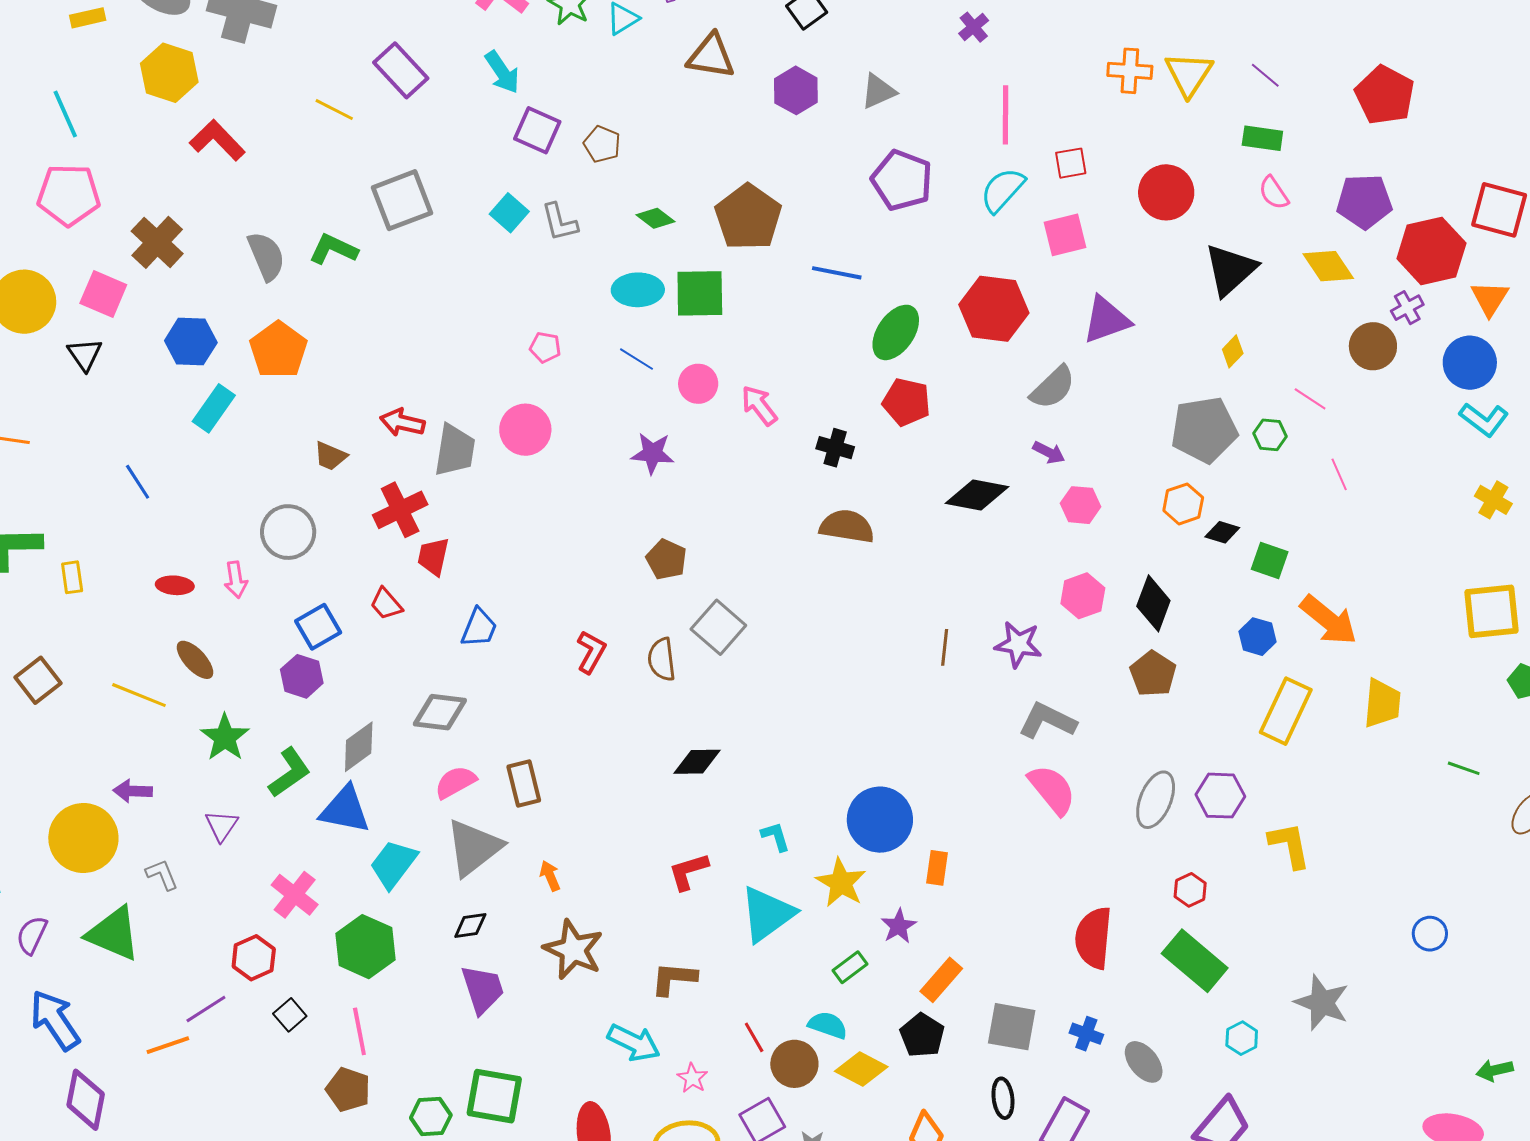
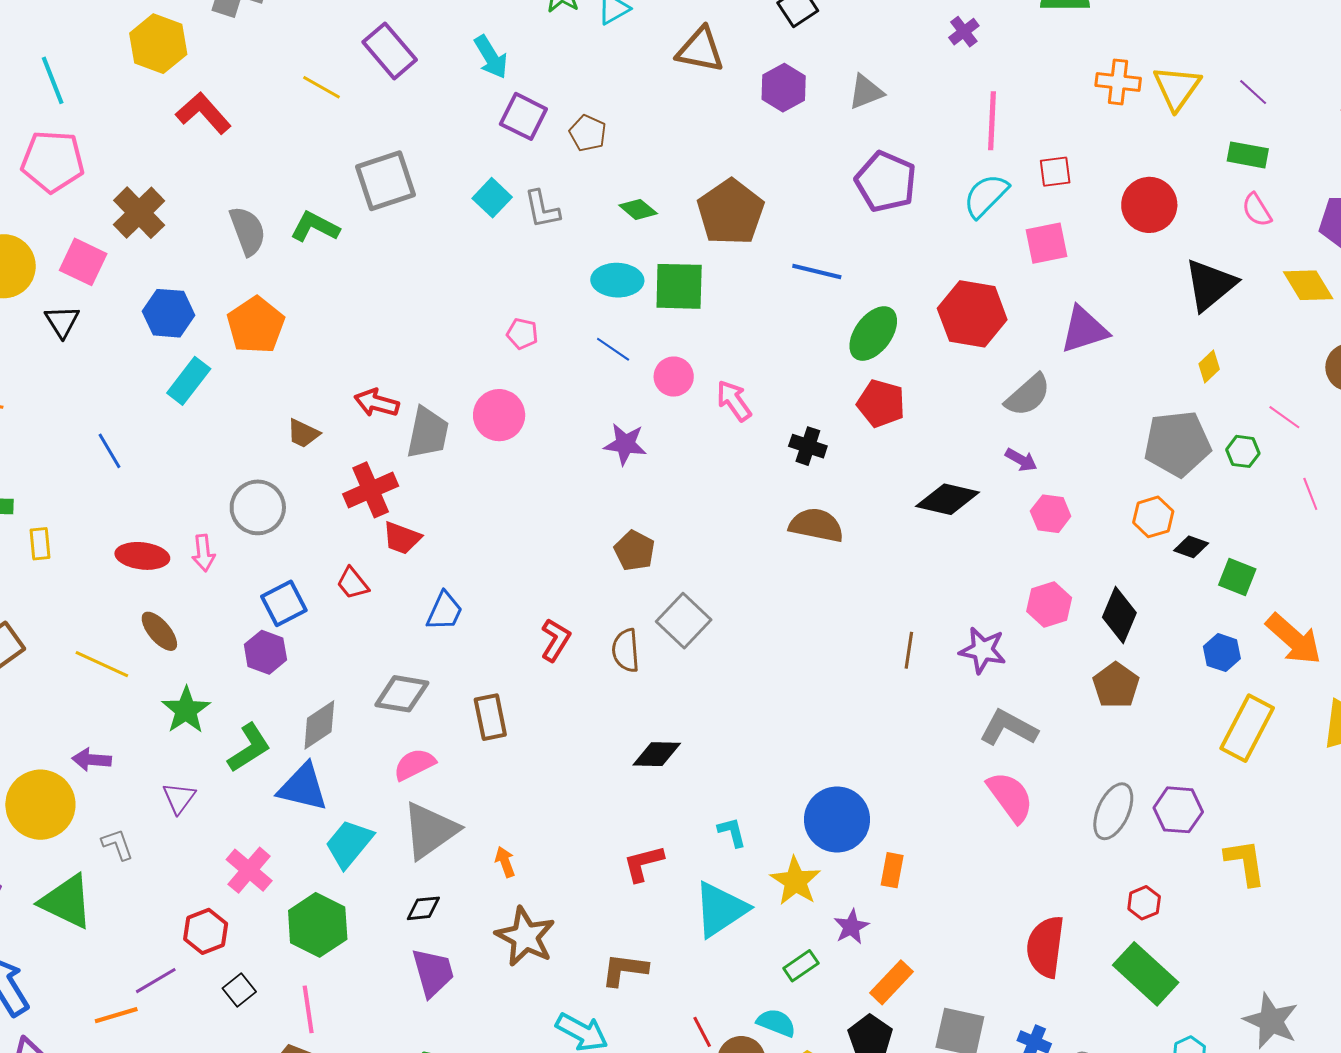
red trapezoid: (433, 557) -> (402, 538), turned -84
red ellipse: (175, 585) -> (142, 556), size x1.4
brown rectangle: (524, 783) -> (490, 717), moved

